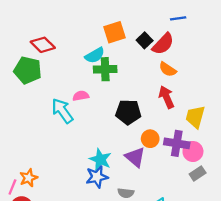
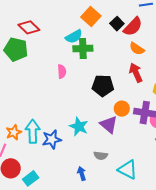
orange square: (114, 32) -> (91, 17), turned -30
pink semicircle: (81, 96) -> (62, 71), turned 96
cyan arrow: (62, 111) -> (33, 131), moved, turned 35
blue star: (97, 177) -> (52, 139), moved
orange star: (29, 178) -> (14, 132), moved

